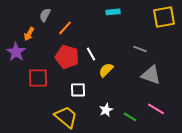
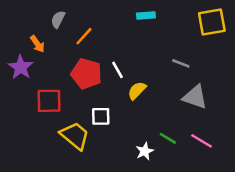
orange arrow: (29, 34) -> (37, 44), turned -64
white star: (106, 110) -> (145, 151), moved
yellow trapezoid: (66, 117) -> (75, 136), moved
green line: (130, 117) -> (168, 138), moved

